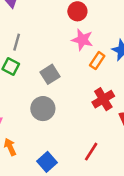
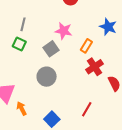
pink star: (82, 40) -> (64, 31), moved
orange rectangle: (97, 61) -> (86, 46), moved

